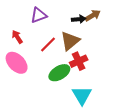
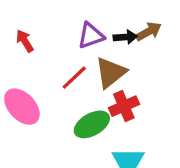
purple triangle: (39, 15) -> (91, 36), moved
red arrow: (17, 37) -> (25, 41), moved

